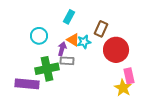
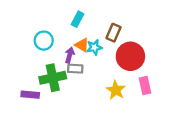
purple rectangle: (27, 84) -> (30, 95), size x0.7
yellow star: (123, 88) -> (116, 90), moved

